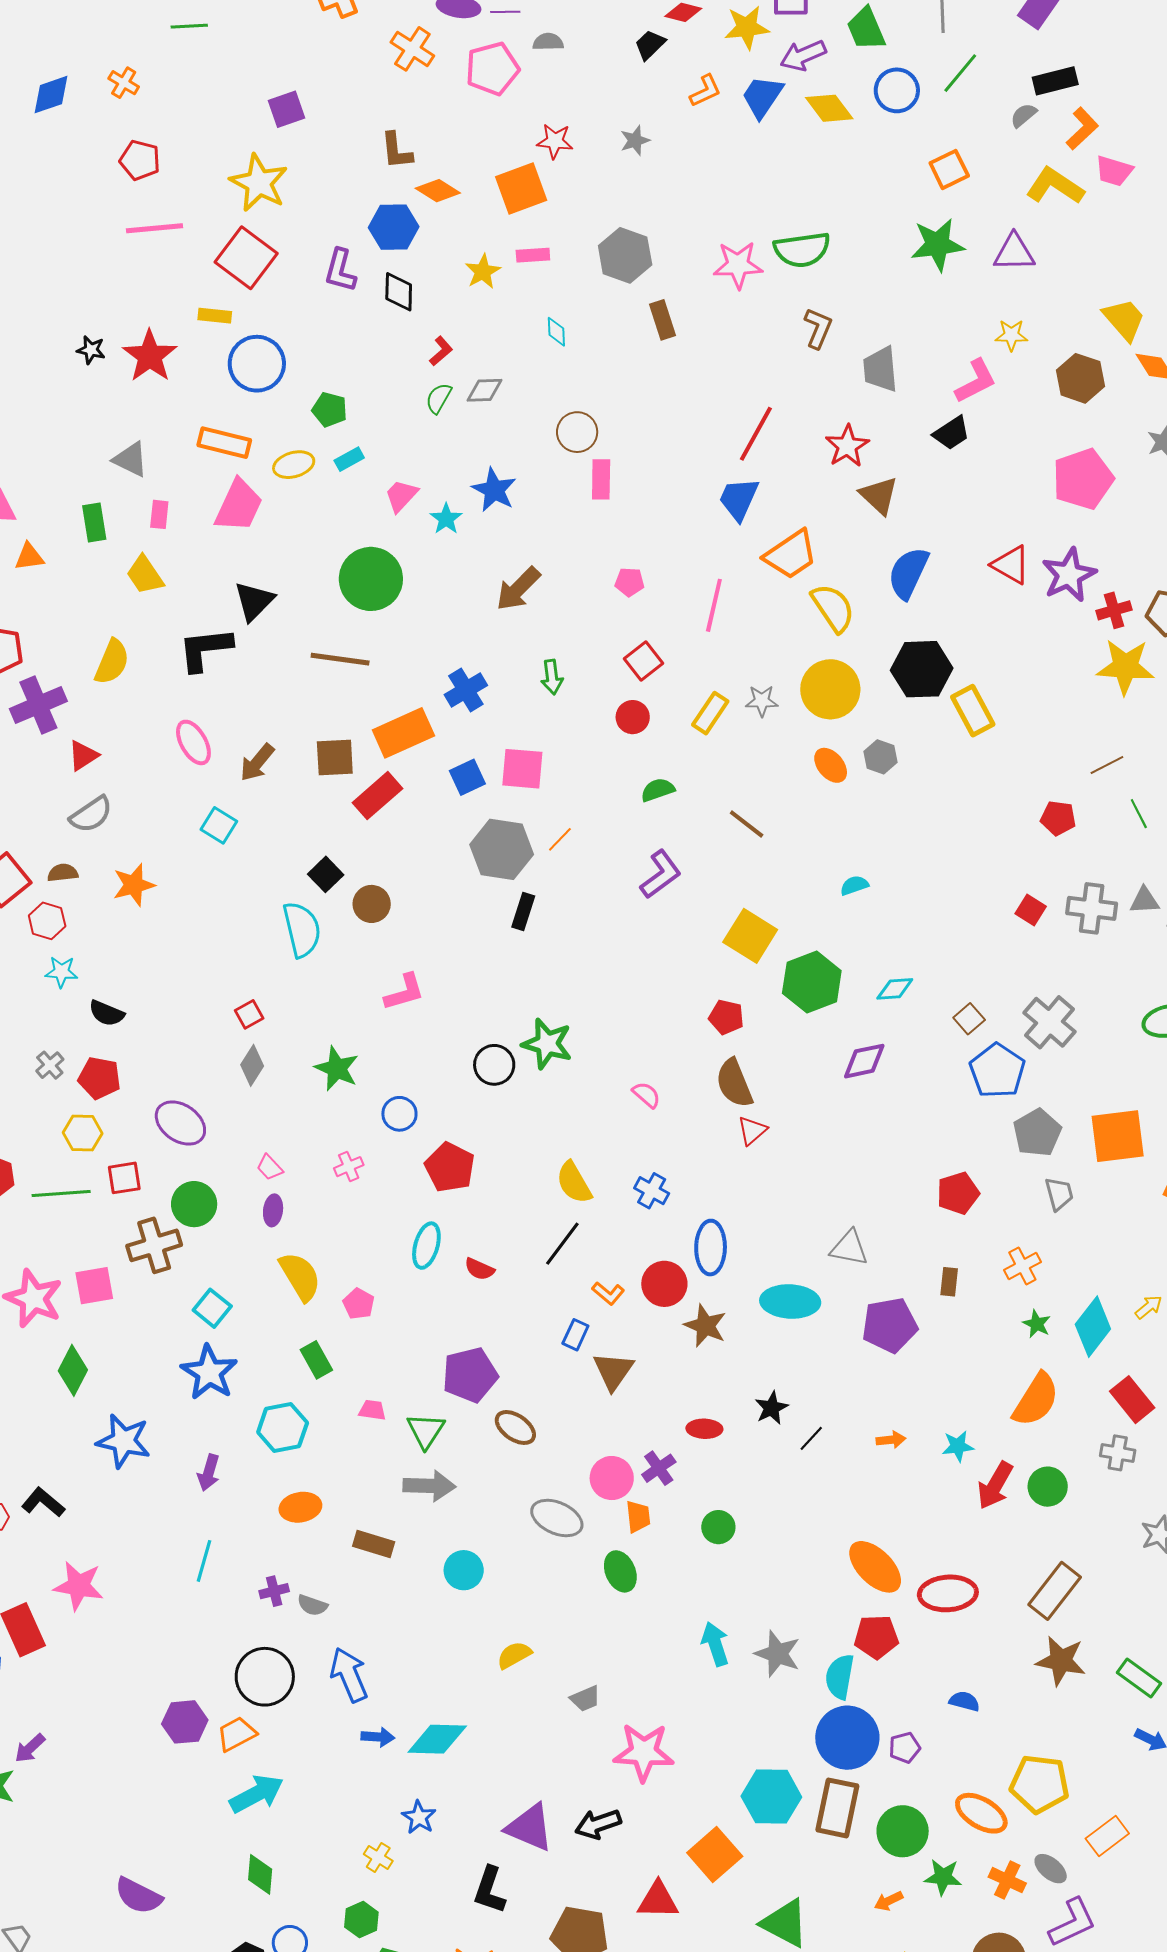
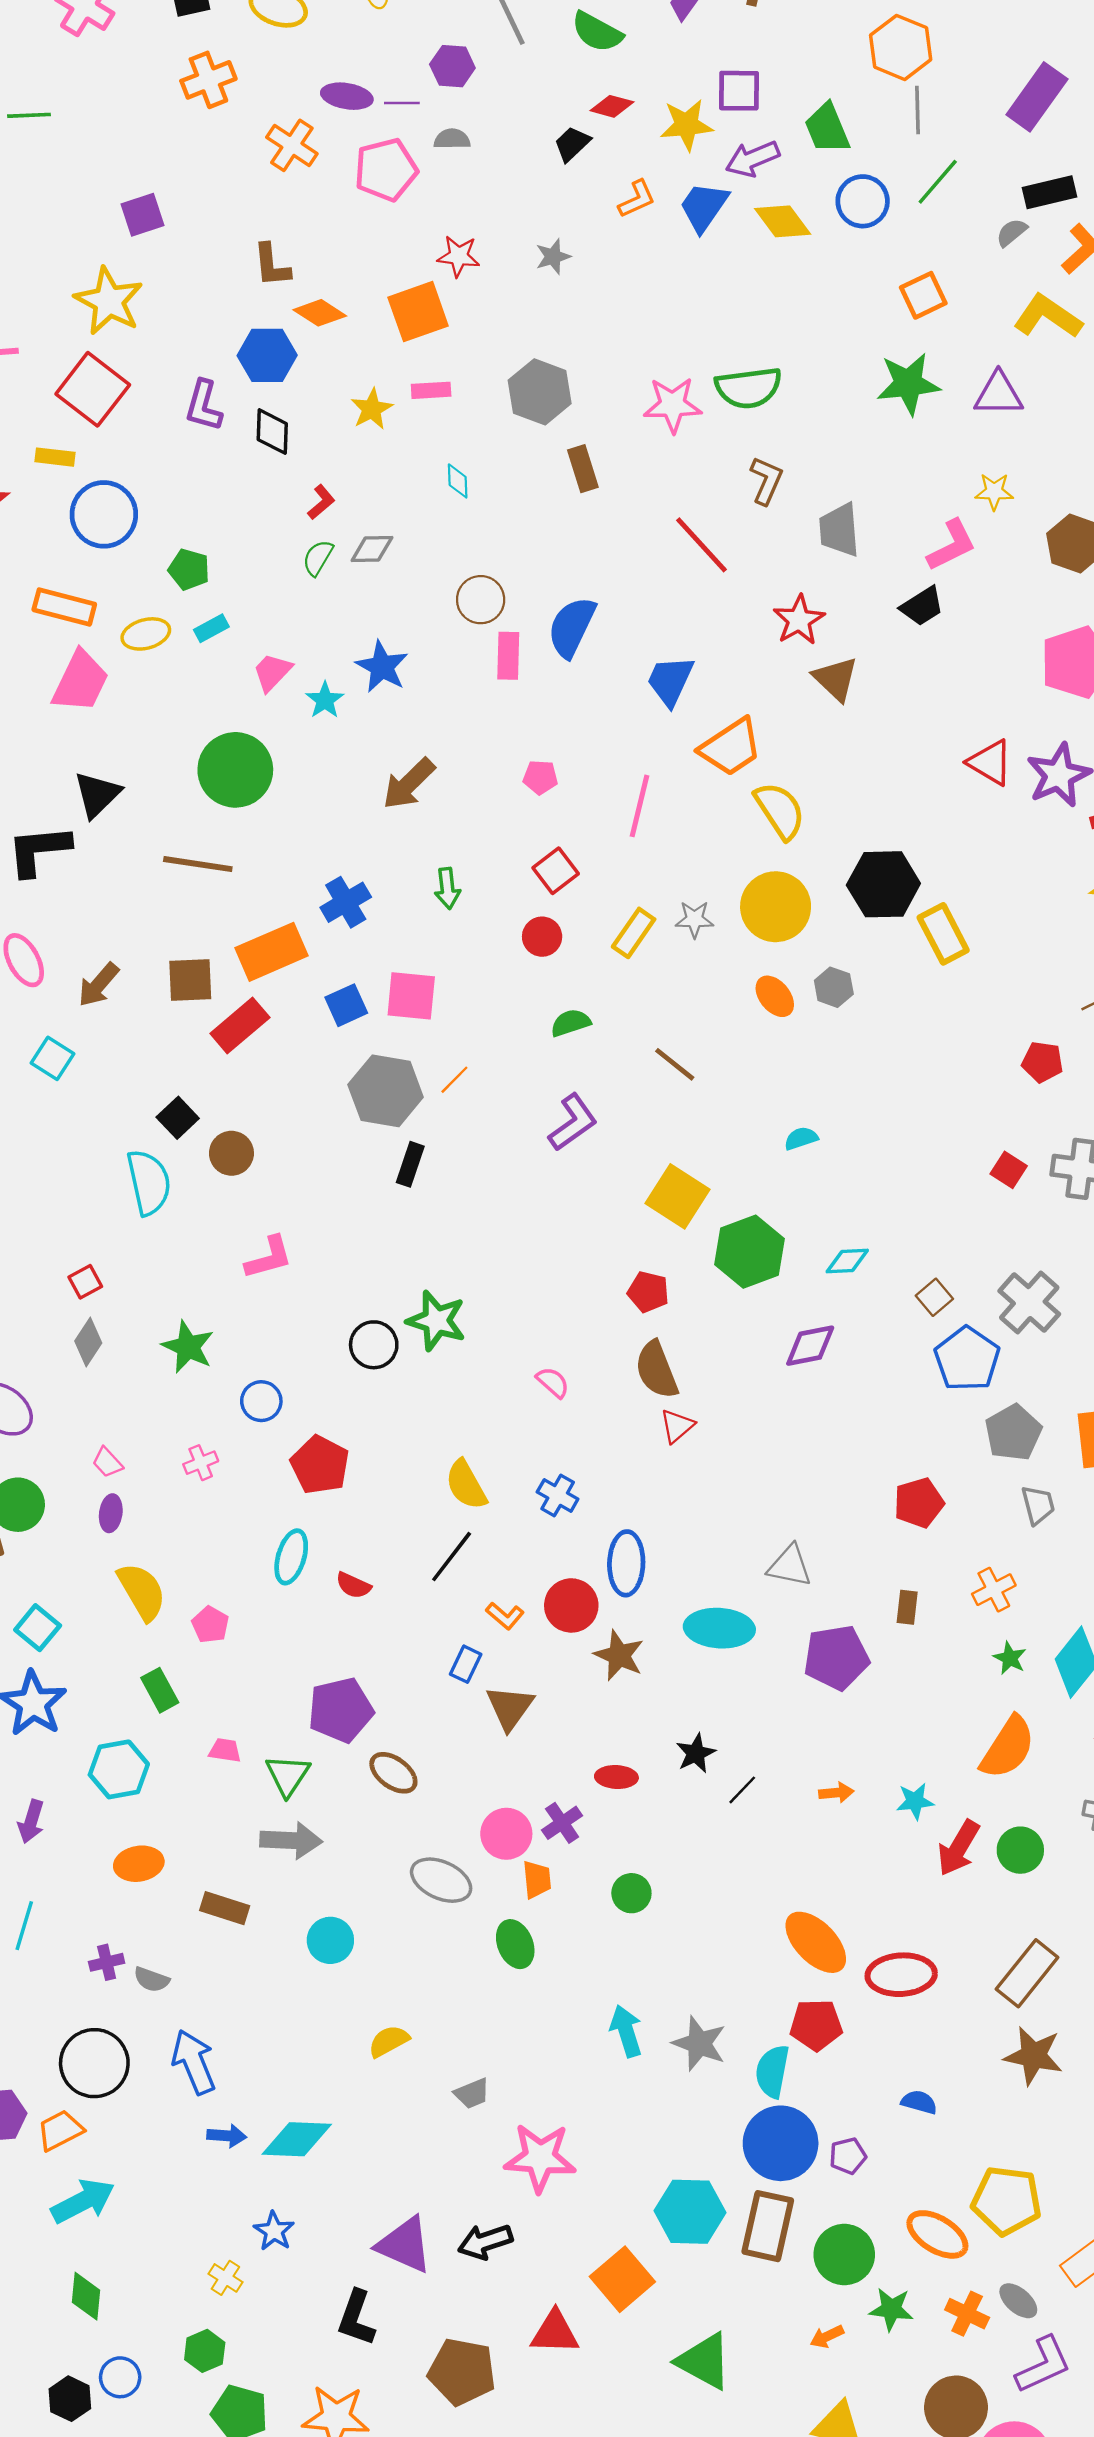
red line: (756, 434) -> (702, 545), moved, turned -72
blue semicircle: (908, 573) -> (572, 627), moved

